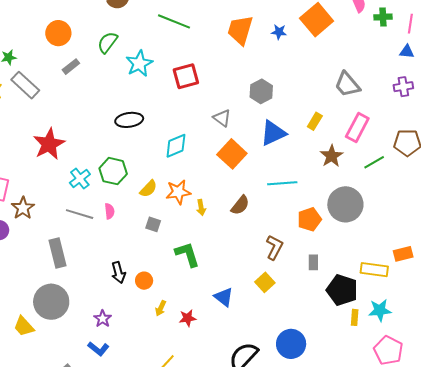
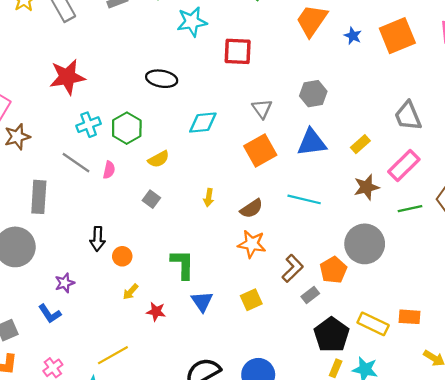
orange star: (178, 192) -> (252, 244), moved
orange pentagon: (309, 219) -> (333, 270), moved, turned -30
brown L-shape: (274, 247) -> (293, 268), moved
green L-shape: (187, 254) -> (183, 264), moved
gray rectangle: (313, 262) -> (310, 295), turned 35

